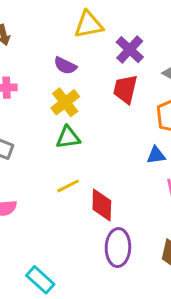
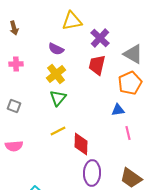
green triangle: (68, 138) -> (58, 98), turned -42

